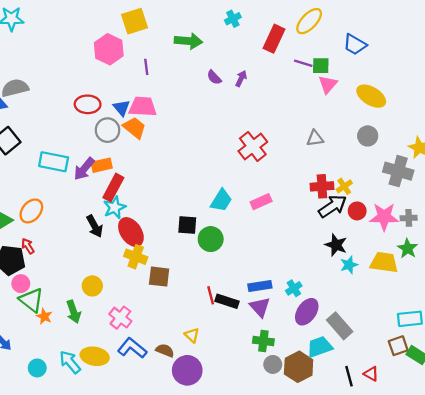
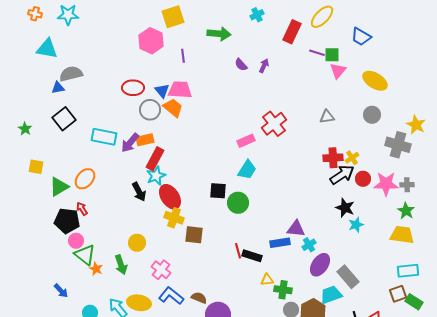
pink rectangle: (261, 202) -> (246, 141), moved
yellow trapezoid: (384, 263) -> (402, 235), moved
purple triangle: (260, 307) -> (296, 229), moved, turned -42
yellow triangle: (192, 335) -> (267, 280), moved, turned -48

